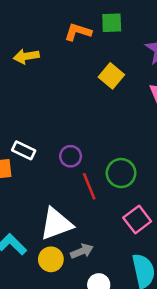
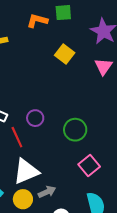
red line: (89, 186) -> (17, 137), moved

